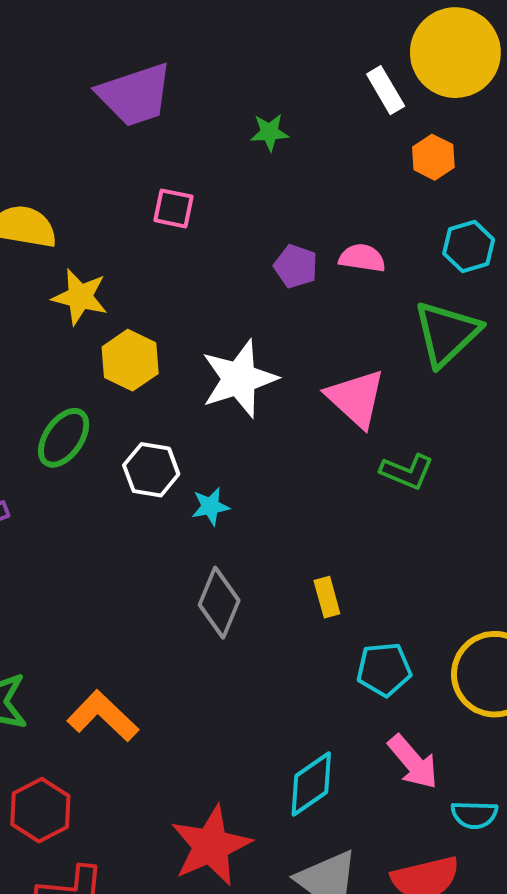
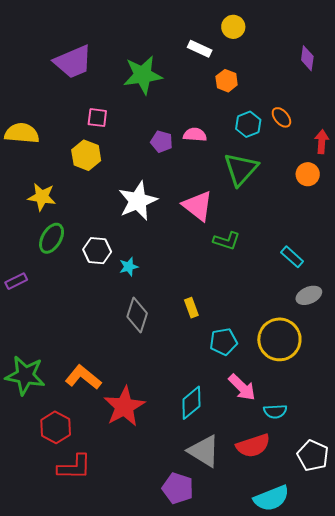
yellow circle: (455, 53) -> (233, 27), size x0.5
white rectangle: (386, 90) -> (200, 49), turned -30
green star: (270, 132) -> (143, 75), size x2.0
yellow star: (80, 297) -> (42, 197), moved
yellow hexagon: (130, 360) -> (86, 155), moved
red star: (211, 846) -> (124, 407), moved

